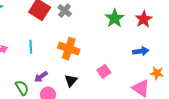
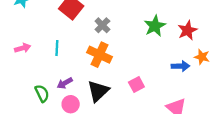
gray cross: (65, 11) -> (102, 25), moved
orange star: (157, 73) -> (202, 57), moved
black triangle: (71, 81) -> (98, 91), size x1.5

